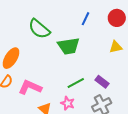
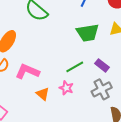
green trapezoid: (69, 46) -> (88, 33), moved

